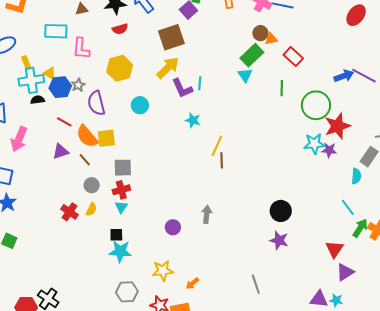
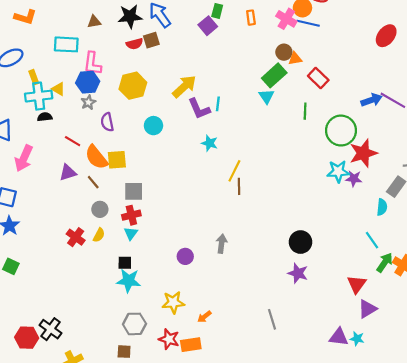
brown square: (171, 37) -> (151, 40), moved, size x0.6
blue hexagon: (60, 87) -> (88, 82), moved
purple semicircle: (96, 103) -> (107, 122), size x0.7

